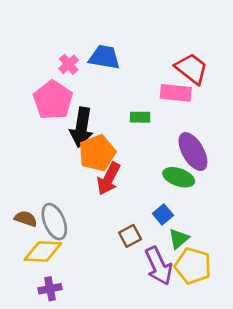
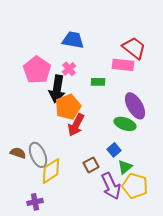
pink cross: (69, 64) -> (69, 69), moved
yellow diamond: (43, 252) -> (51, 171), moved, turned -36

